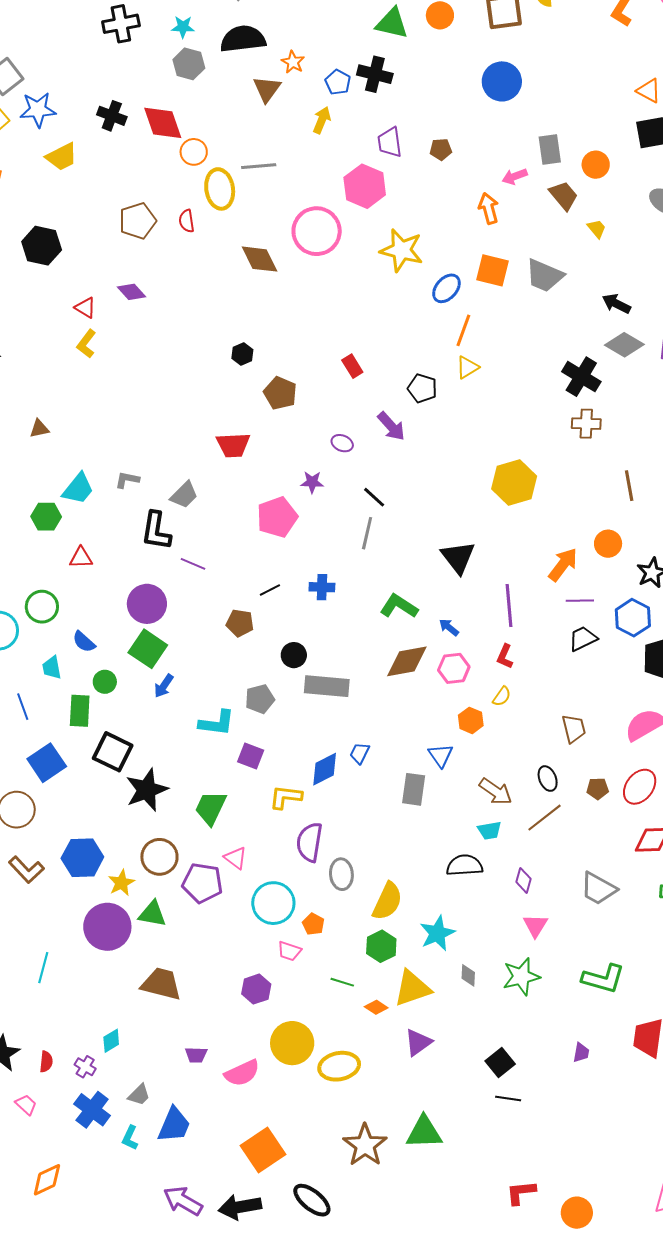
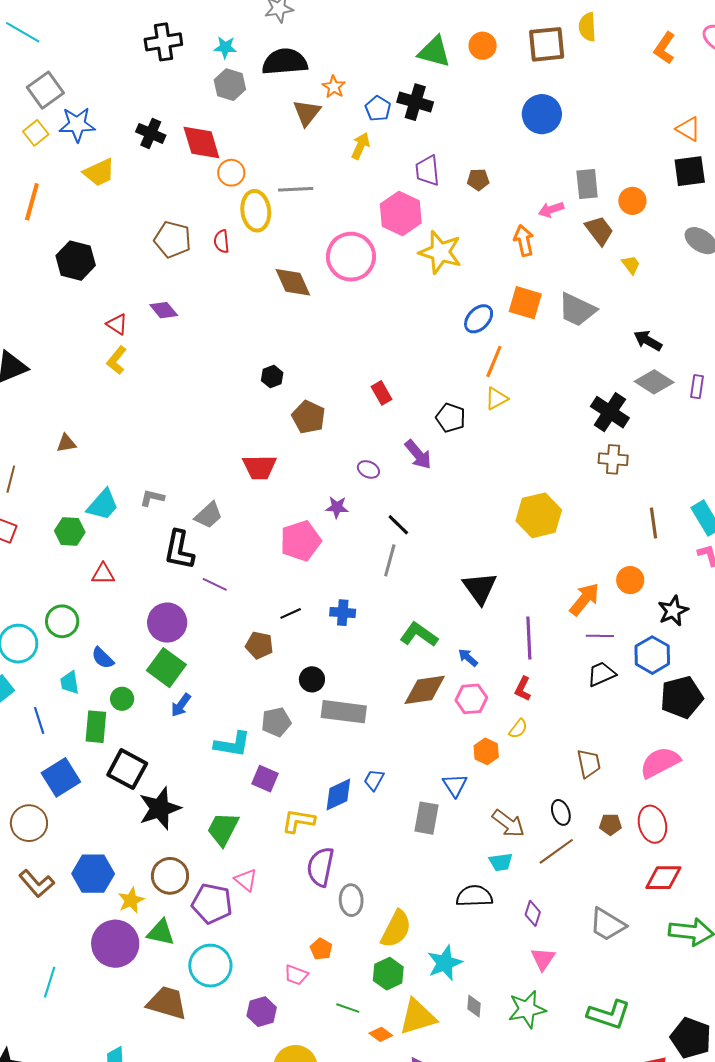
brown pentagon: (138, 221) -> (173, 239), turned 30
yellow star: (402, 250) -> (440, 252), moved
red ellipse: (640, 787) -> (652, 824), turned -54
cyan circle: (273, 903) -> (210, 966), moved

